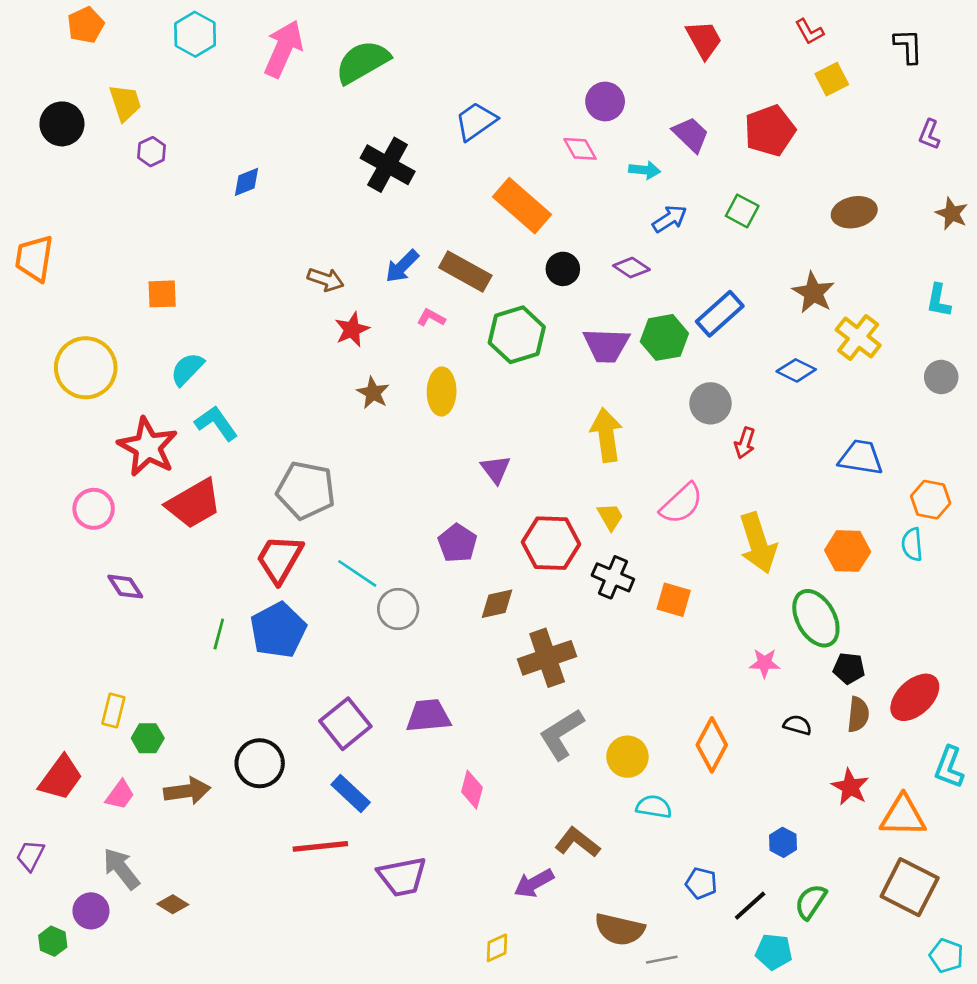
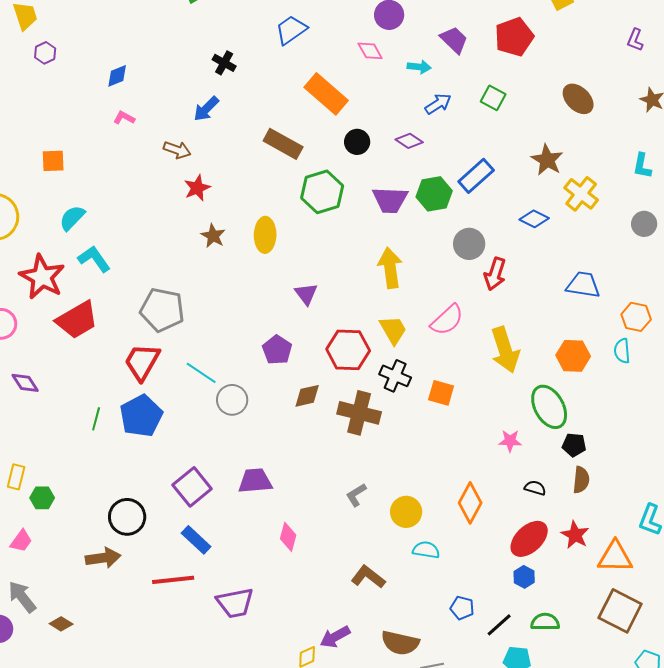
black cross: (388, 165) -> (224, 63), size x0.6
brown ellipse: (854, 212) -> (578, 99), turned 56
blue arrow: (402, 266) -> (206, 109), moved
pink L-shape: (431, 318) -> (124, 118), moved
red arrow: (745, 443) -> (495, 274), size x1.4
yellow trapezoid: (610, 517) -> (393, 330), size x1.4
brown cross: (547, 658) -> (359, 413), moved, turned 33
red ellipse: (915, 697) -> (529, 539), moved
gray L-shape: (562, 734) -> (356, 495), size x0.6
brown arrow: (187, 791) -> (103, 558), moved
purple arrow: (534, 883) -> (335, 637), moved
green semicircle: (811, 902) -> (545, 622), turned 56

